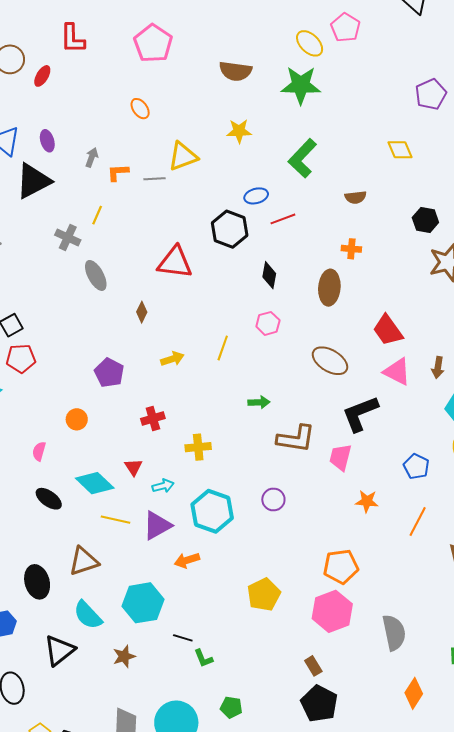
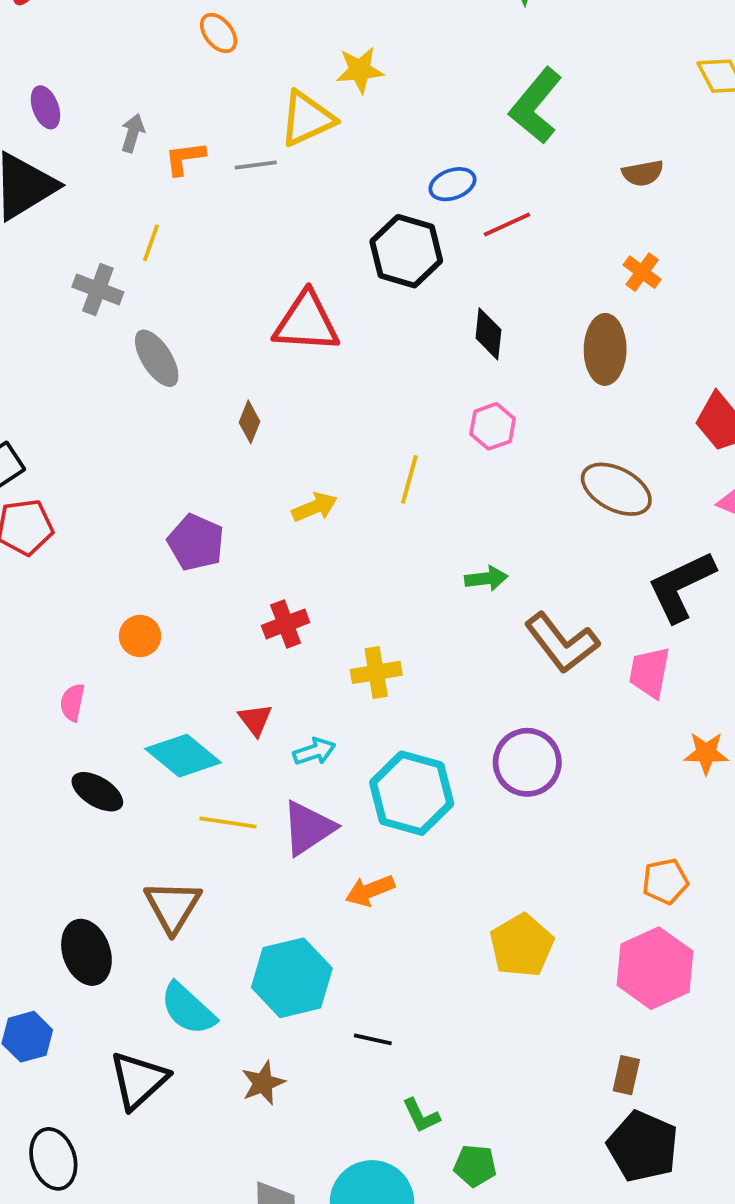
yellow star: (239, 131) -> (360, 70), moved
orange cross: (351, 249) -> (642, 272), turned 36
brown L-shape: (296, 439) -> (562, 643), turned 48
purple circle: (273, 499) -> (527, 762), size x1.5
brown triangle: (84, 561) -> (173, 906), turned -36
orange pentagon: (341, 567) -> (665, 881), size x0.7
green L-shape: (203, 658) -> (421, 1116), moved
brown rectangle: (313, 666) -> (626, 1075), turned 48

